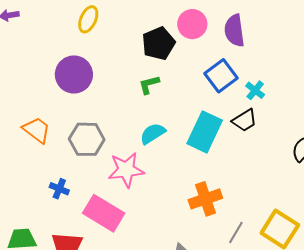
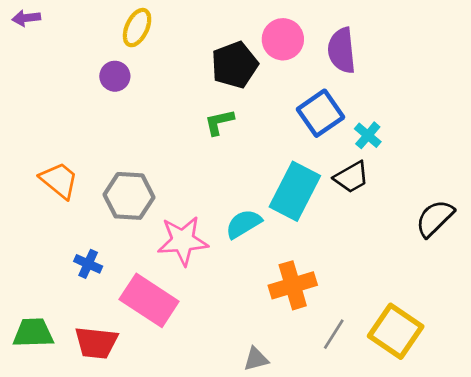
purple circle: (74, 75) -> (115, 76), moved, size x0.6
cyan semicircle: (153, 134) -> (244, 224), moved

